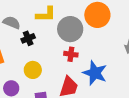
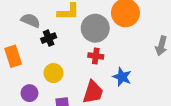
blue star: (95, 73) -> (122, 77), size x0.7

